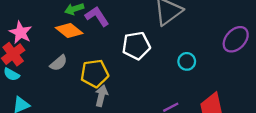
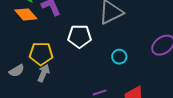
gray semicircle: (59, 63) -> (17, 71), moved

